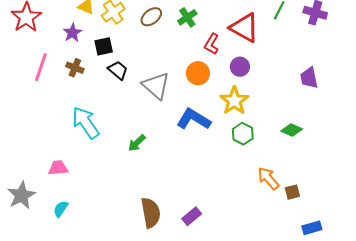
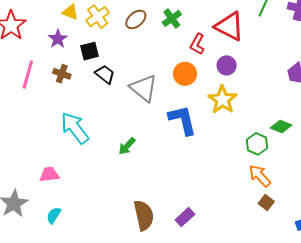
blue L-shape: (194, 119) -> (183, 120), turned 48
green hexagon: (243, 134) -> (257, 144), moved
brown square: (292, 192) -> (266, 202), moved, turned -35

